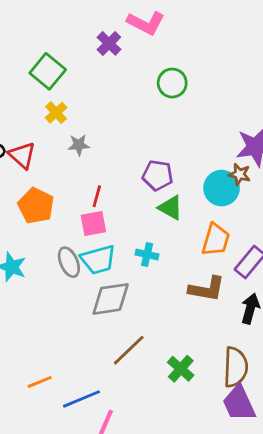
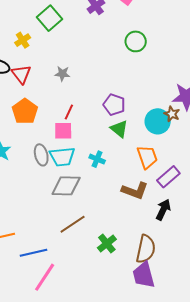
yellow cross: (56, 113) -> (23, 40), moved
orange trapezoid: (216, 240) -> (147, 157), turned -45

